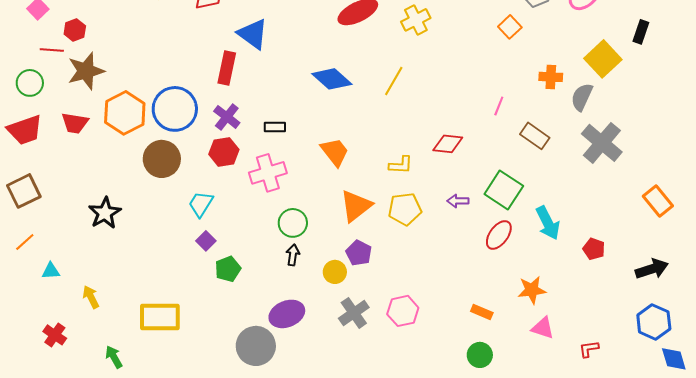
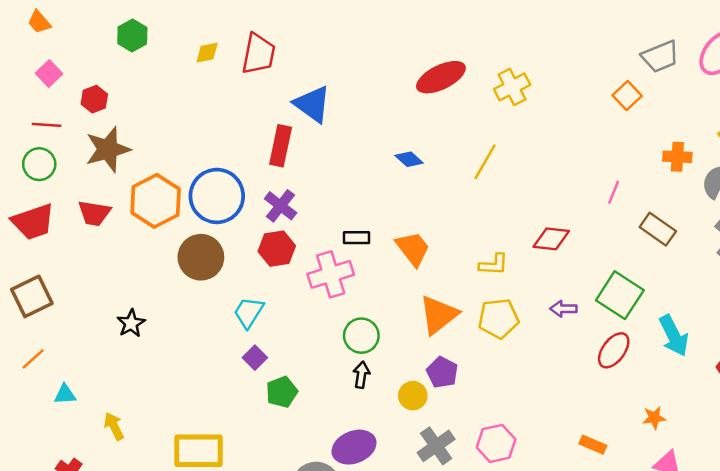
red line: (52, 50) -> (47, 125), moved
blue diamond: (332, 79) -> (409, 159), size x0.6
black rectangle: (275, 127) -> (356, 238), moved
black star: (105, 213) -> (131, 323), size x0.7
orange star: (532, 290) -> (654, 418), size x0.7

